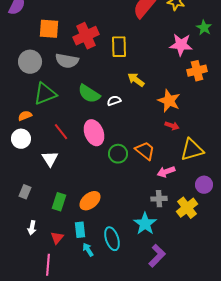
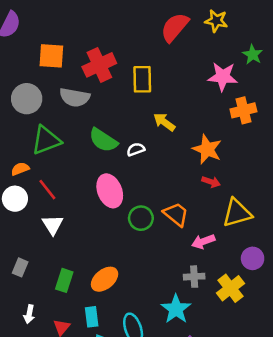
red line: (61, 132) -> (47, 190), moved

